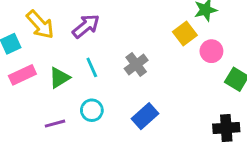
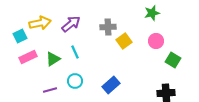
yellow arrow: (40, 25) -> (40, 23), turned -60
yellow square: (185, 33) -> (124, 41), moved
gray cross: (136, 64) -> (108, 27), moved, turned 35

